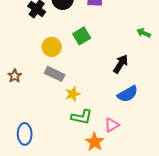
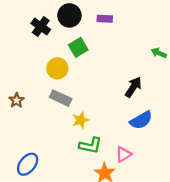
green square: (82, 36) -> (78, 47), moved
blue ellipse: (25, 134) -> (28, 164), turned 40

